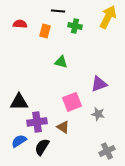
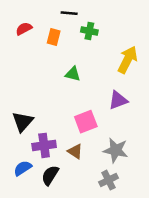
yellow arrow: (108, 17) -> (128, 60), moved
red semicircle: (20, 24) -> (24, 29), turned -32
black triangle: (19, 102) -> (23, 122), turned -48
gray star: (98, 114) -> (116, 150), moved, size x1.5
gray cross: (107, 151) -> (108, 180), moved

